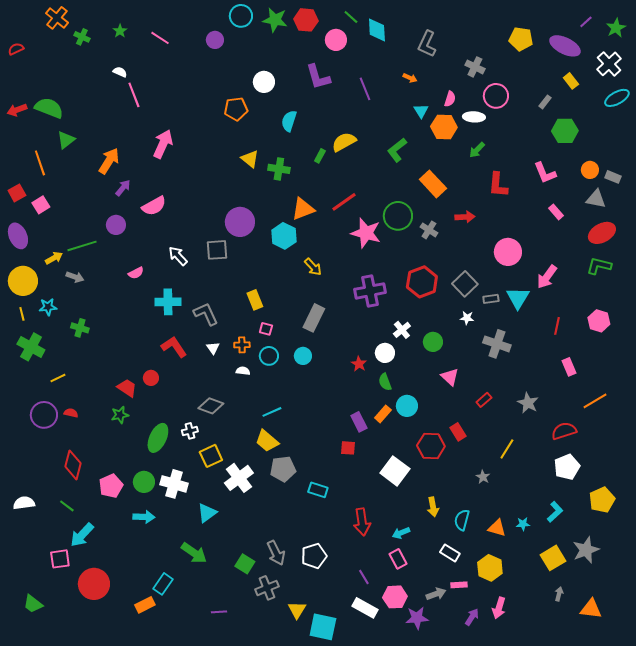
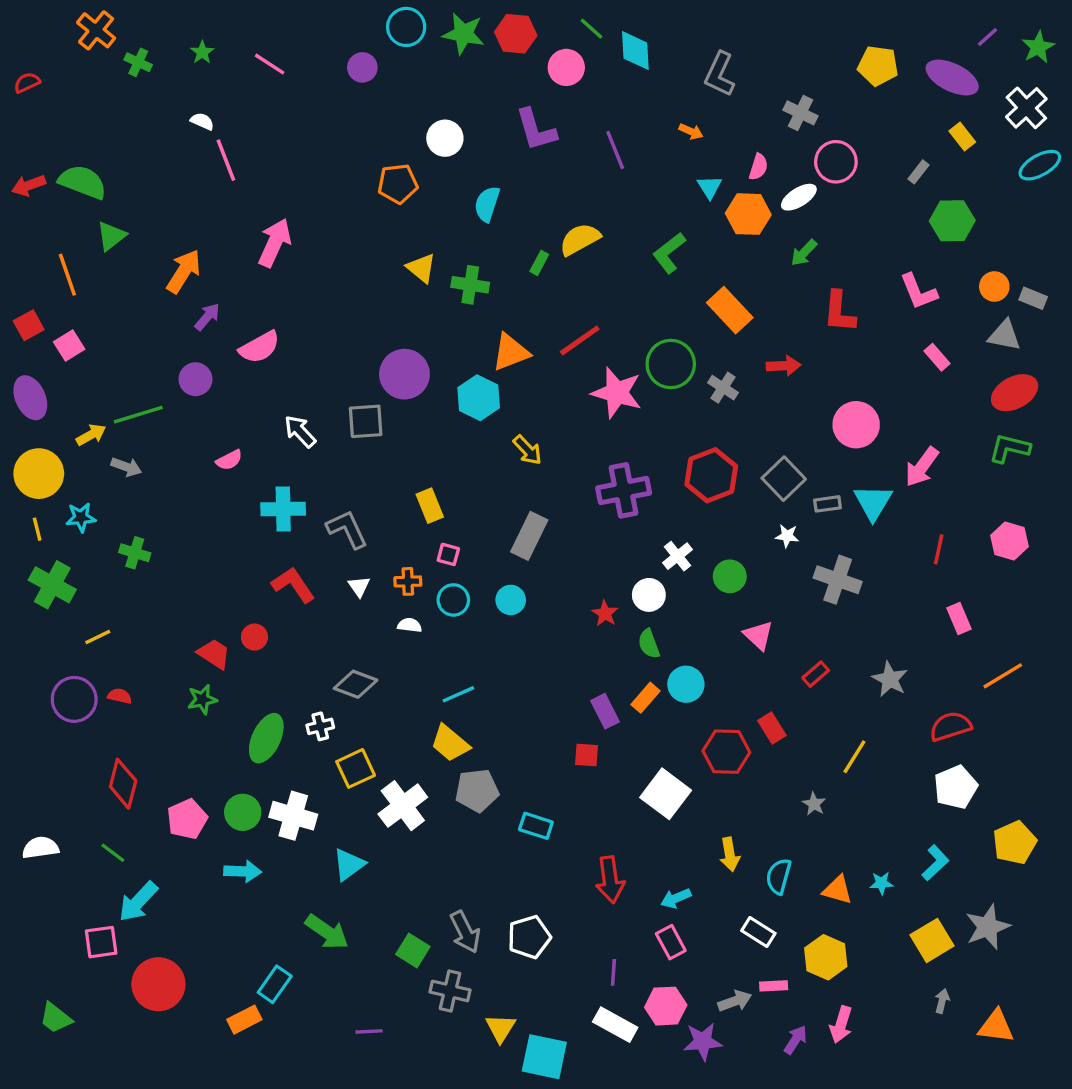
white ellipse: (474, 117) -> (799, 197), turned -35
purple line: (364, 577) -> (613, 972), turned 35
gray cross: (267, 588) -> (450, 991), turned 35

